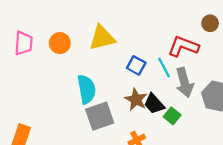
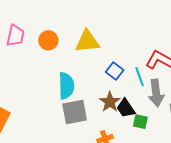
green square: (172, 116) -> (140, 122), turned -35

